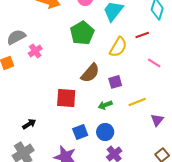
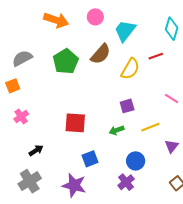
green pentagon: (82, 33) -> (66, 61), moved
pink cross: (35, 51) -> (21, 116), moved
pink line: (154, 63) -> (172, 98), moved
brown semicircle: (90, 73) -> (101, 54), moved
blue circle: (105, 132) -> (136, 161), moved

